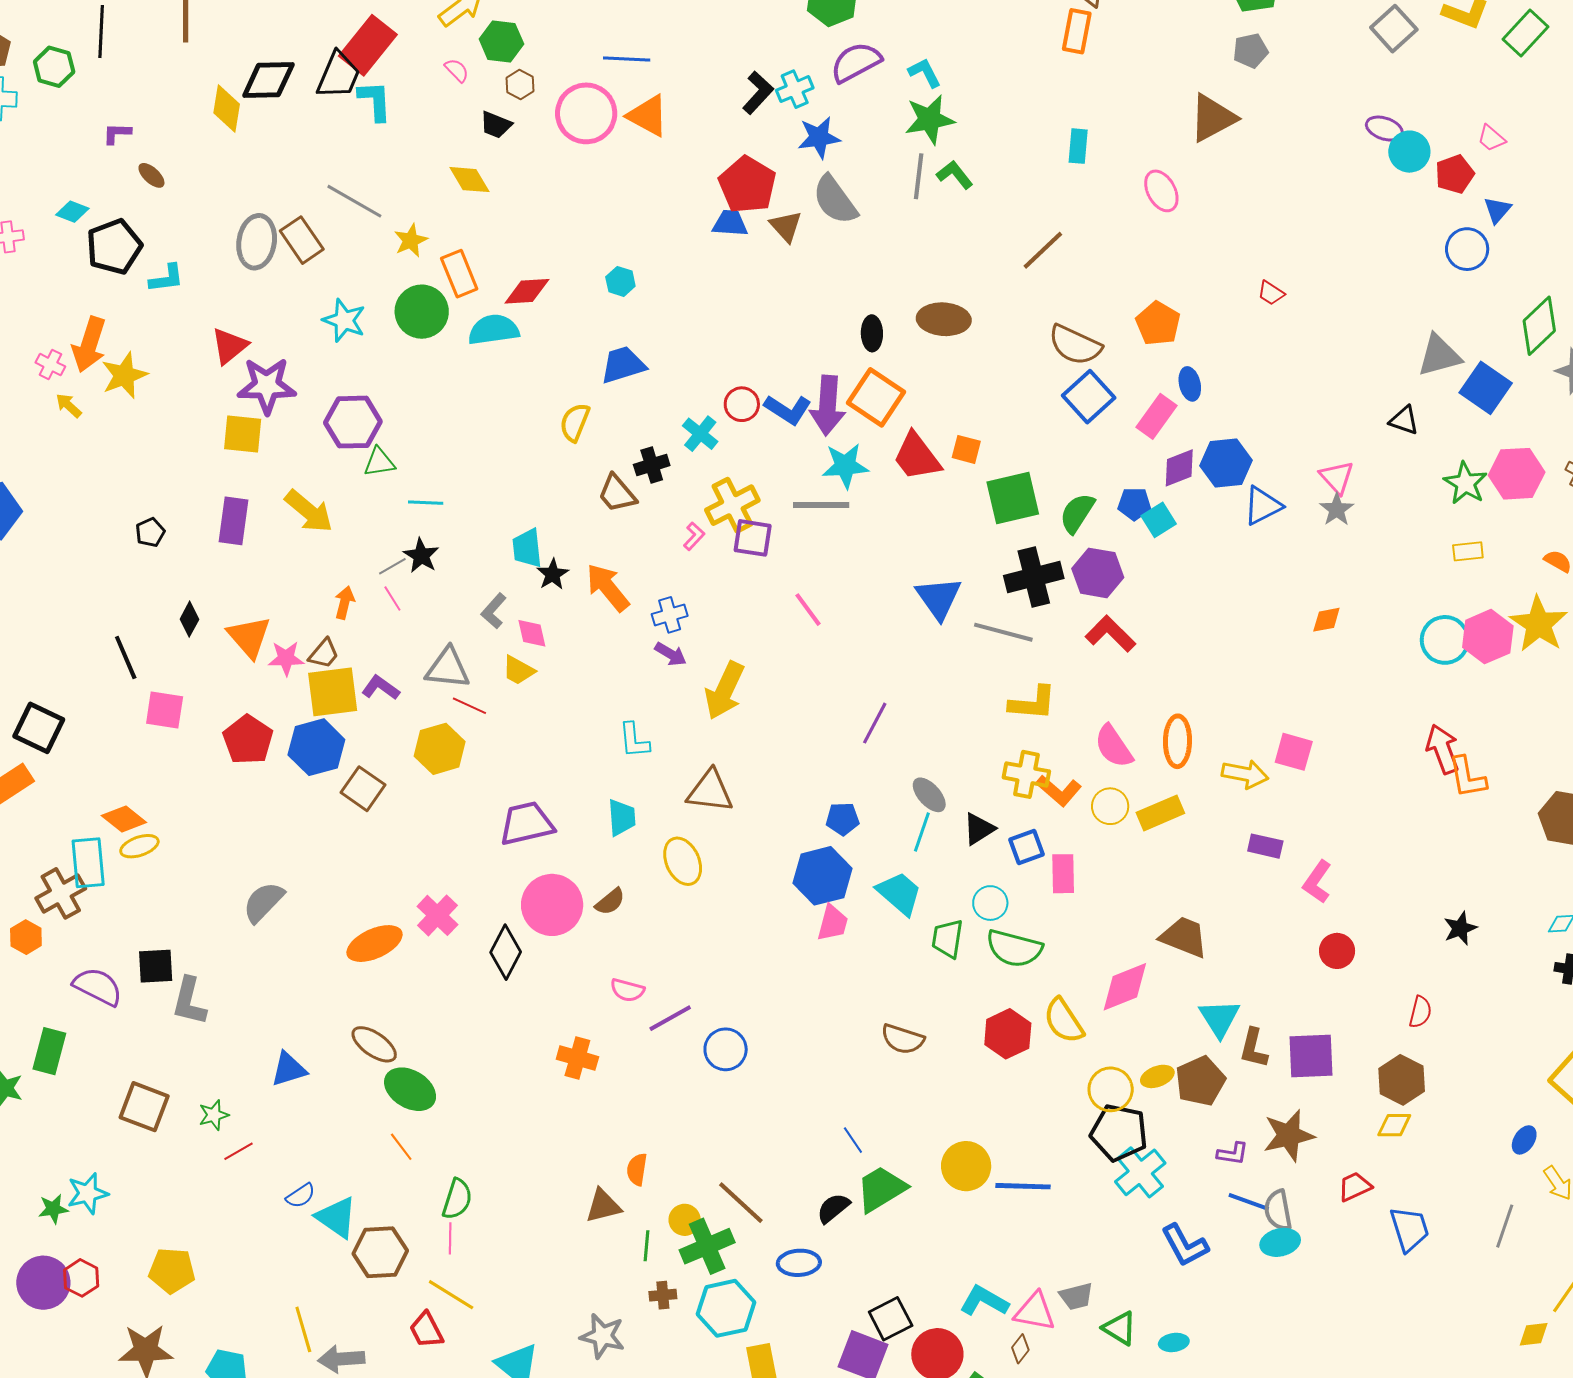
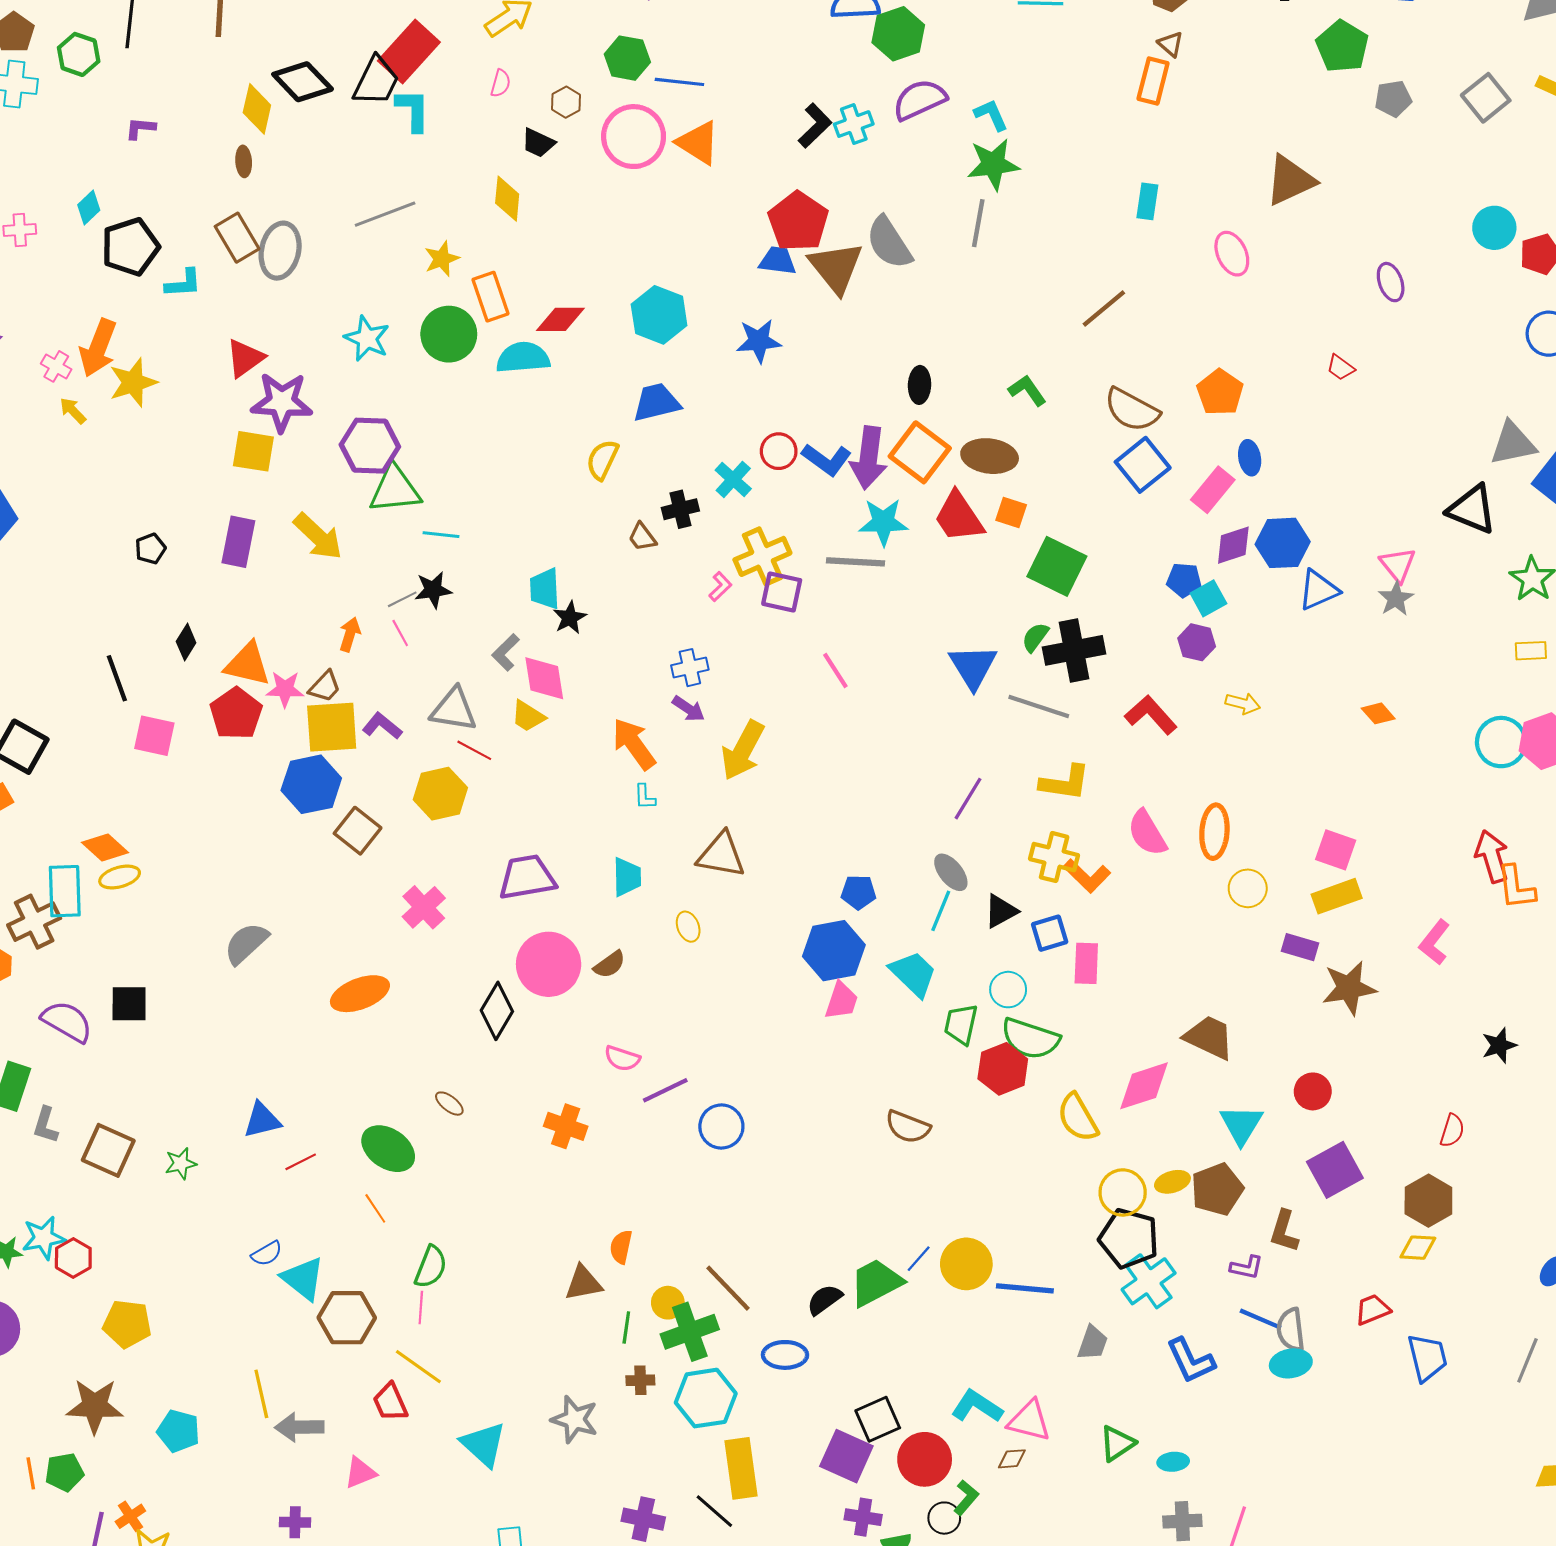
green hexagon: (501, 41) -> (627, 58), moved
gray pentagon: (1251, 51) -> (1393, 99), moved
pink semicircle: (457, 70) -> (501, 83), turned 56
black diamond: (268, 80) -> (303, 82), turned 44
purple ellipse: (1384, 129) -> (1391, 282), moved, turned 48
blue star: (819, 137) -> (759, 341), moved
brown ellipse: (151, 175) -> (244, 161), moved, turned 40
green L-shape: (955, 175) -> (1027, 390), moved
yellow diamond: (470, 180) -> (507, 199), turned 33
gray line: (354, 201) -> (385, 214), turned -54
cyan diamond: (72, 212) -> (89, 207), turned -68
brown triangle: (786, 226) -> (836, 267), size x1.6
brown rectangle: (302, 240) -> (237, 238), moved
cyan hexagon: (620, 281) -> (659, 315), size x1.8
brown ellipse: (944, 319) -> (990, 456), moved
black triangle: (1404, 420) -> (1472, 509), size x1.6
green triangle: (379, 462) -> (395, 489), size x1.6
brown trapezoid: (617, 494) -> (642, 537), size x0.7
green square: (1013, 498) -> (1057, 566), turned 36
green semicircle: (1077, 513) -> (1035, 637), moved, size x0.7
black star: (421, 556) -> (433, 590), turned 30
purple hexagon: (1098, 573) -> (1197, 642), moved, size x0.7
orange arrow: (608, 587) -> (634, 744), moved
orange diamond: (1326, 620) -> (1378, 713), turned 56
pink diamond: (532, 633) -> (544, 678), size x1.4
orange triangle: (249, 637) -> (248, 664), turned -39
purple line: (875, 723) -> (968, 799), moved
red pentagon: (248, 740) -> (236, 713), moved
cyan L-shape: (634, 740) -> (645, 797), size x0.7
yellow arrow: (1245, 774) -> (1243, 703), moved, size x0.7
yellow circle: (1110, 806) -> (1248, 888), moved
yellow rectangle: (1160, 813) -> (1337, 896), moved
yellow ellipse: (683, 861) -> (688, 927), size x0.6
pink L-shape: (1317, 882) -> (1434, 942), moved
pink cross: (437, 915) -> (424, 907), moved
red circle: (1337, 951) -> (1313, 1091), moved
gray L-shape: (189, 1001) -> (46, 1125), moved, size x0.7
red hexagon: (1008, 1034) -> (1003, 1069), moved
brown ellipse: (374, 1044) -> (449, 1104), moved, size x0.6
brown L-shape: (1254, 1048) -> (1284, 1231), moved
purple square: (1311, 1056) -> (1335, 1170), turned -30
brown star: (1289, 1135) -> (1349, 988), moved
blue line: (853, 1140) -> (919, 1259), moved, turned 72
red line: (238, 1151) -> (301, 1162), moved
red hexagon: (81, 1278) -> (73, 1258), moved
gray trapezoid: (1076, 1296) -> (1093, 1343), moved, turned -60
green triangle: (1120, 1328) -> (1117, 1443), turned 51
brown diamond: (1020, 1349) -> (1012, 1459), turned 44

